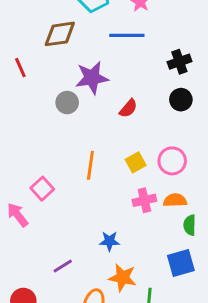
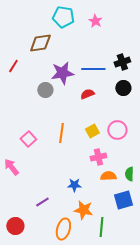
blue line: (127, 35) -> (93, 69), moved
red line: (20, 68) -> (13, 66), turned 56
red semicircle: (128, 108) -> (87, 94), turned -152
pink square: (42, 189) -> (28, 139), moved
orange semicircle: (175, 200) -> (108, 176), moved

